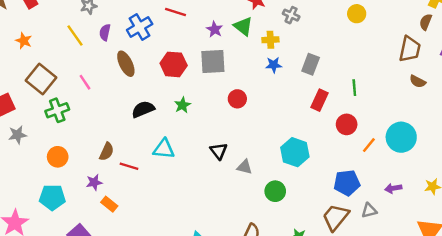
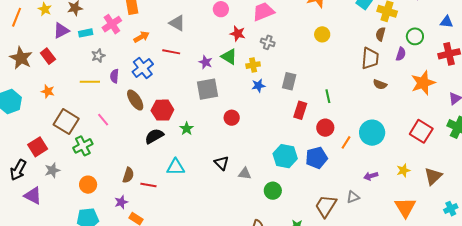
yellow line: (75, 36) -> (90, 82), turned -48
red hexagon: (174, 64) -> (162, 110), moved
blue pentagon: (347, 183) -> (316, 158), moved

